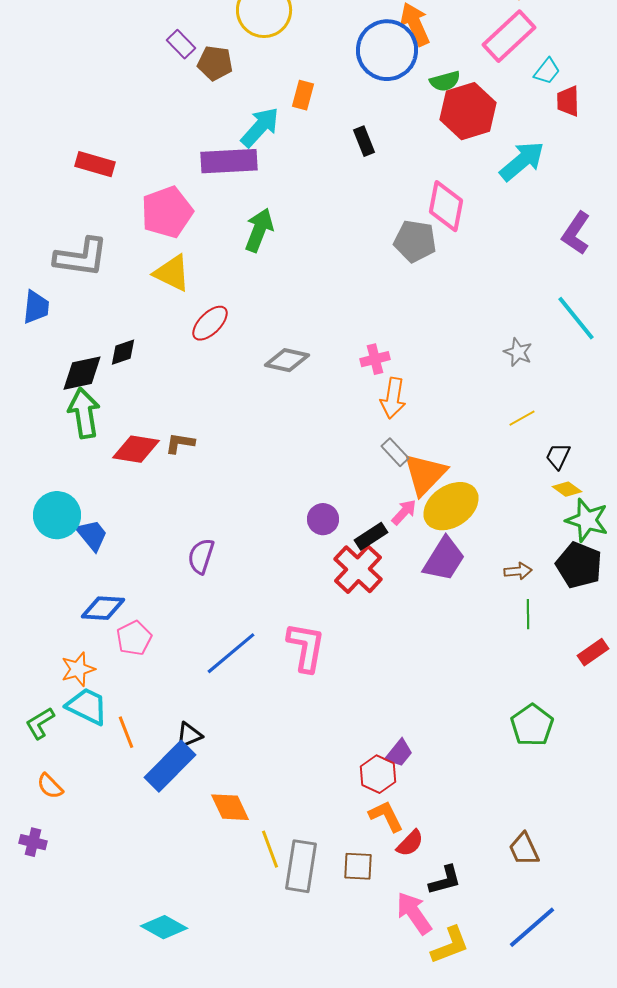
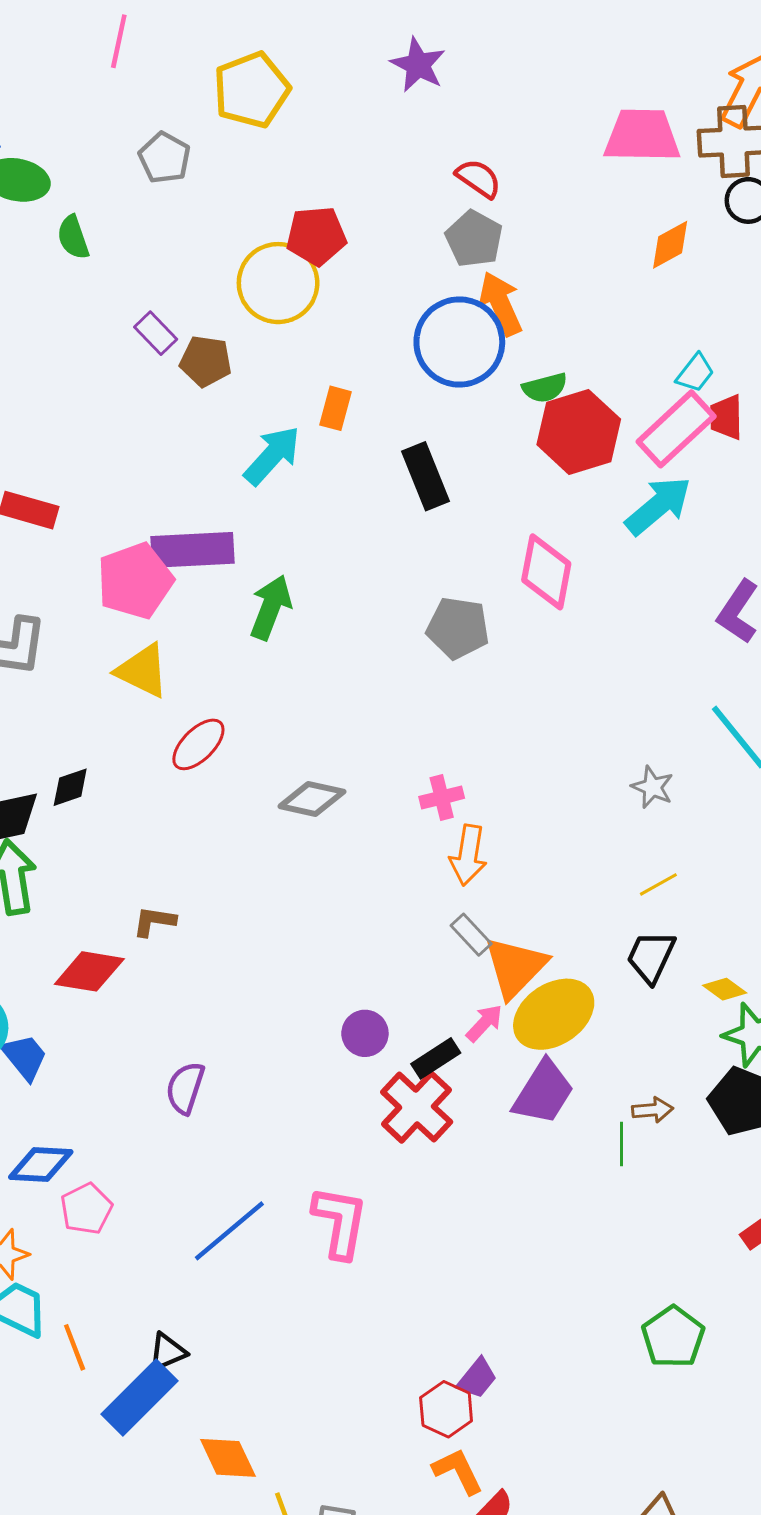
pink rectangle: (509, 36) -> (676, 429), moved
black rectangle: (364, 141) -> (425, 476), size x1.5
purple rectangle: (229, 161) -> (193, 550), moved
gray pentagon: (415, 241) -> (458, 628), moved
red diamond: (136, 449) -> (89, 971), moved
black trapezoid: (558, 456) -> (651, 957), moved, size x1.4
green line: (528, 614) -> (621, 1144), moved

